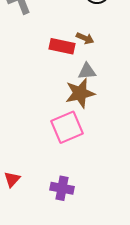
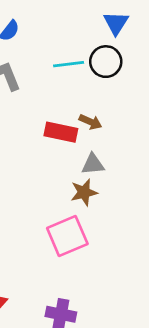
brown star: (80, 93) -> (84, 192), size x0.7

